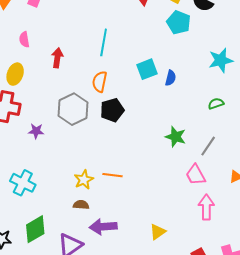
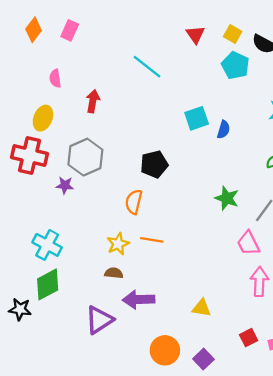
cyan line: (104, 42) -> (147, 67), moved, turned -64
orange semicircle: (100, 82) -> (134, 202), moved
gray hexagon: (73, 109) -> (85, 157), moved
green diamond: (35, 229) -> (48, 284), moved
yellow triangle: (158, 232) -> (202, 308), turned 42

